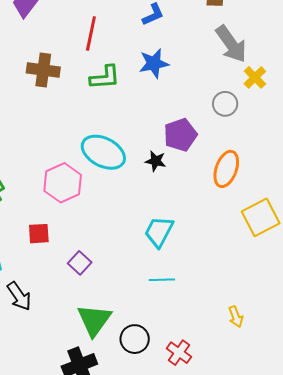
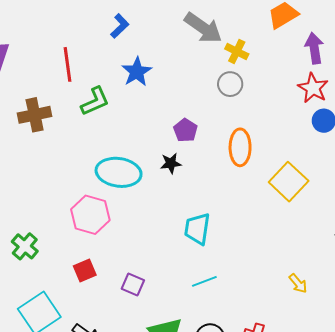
gray circle: (225, 104) -> (230, 84), moved
purple pentagon: (180, 135) -> (185, 130), size x0.7
cyan line: (162, 280) -> (204, 281), moved

